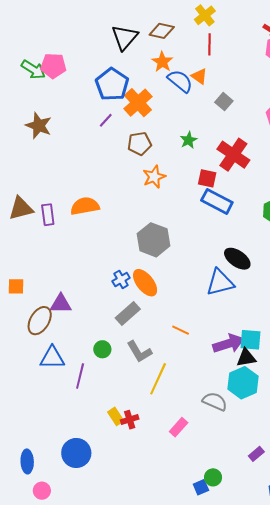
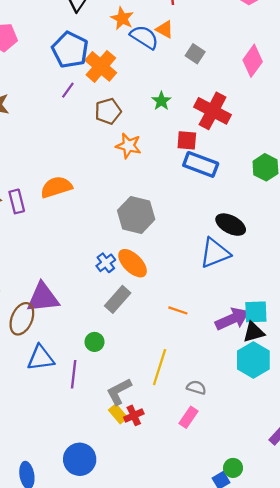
orange star: (154, 177) -> (128, 146), turned -30
purple triangle: (61, 304) -> (43, 298), size x1.4
gray L-shape: (139, 352) -> (119, 392), moved, turned 100
gray semicircle: (215, 401) -> (196, 387), moved, size x0.7

